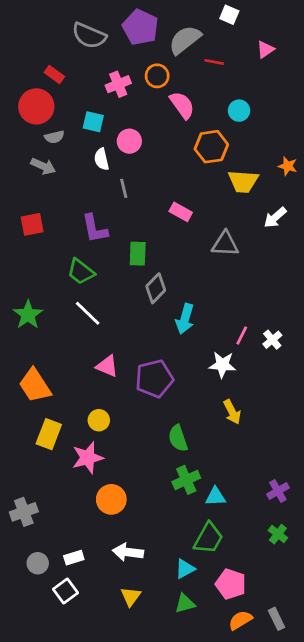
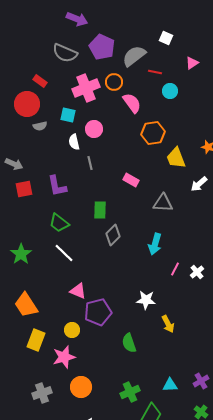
pink cross: (118, 84) -> (86, 88), size x1.5
cyan circle: (239, 111) -> (170, 91), moved
gray arrow: (43, 166) -> (14, 164), moved
yellow trapezoid: (243, 181) -> (176, 158), turned 65
purple L-shape: (95, 229) -> (57, 186), moved
cyan arrow: (185, 319) -> (155, 244), moved
white star: (222, 365) -> (146, 300), moved
purple pentagon: (154, 379) -> (98, 312), moved
green cross: (186, 480) -> (130, 392), moved
cyan triangle: (215, 497) -> (170, 385), moved
gray cross: (24, 512) -> (42, 393), moved

